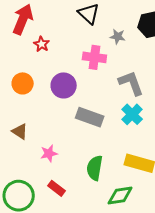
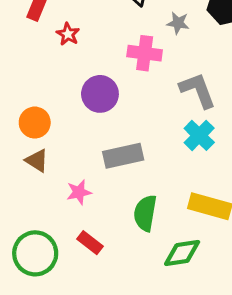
orange circle: (23, 83) -> (35, 123), moved
gray rectangle: (90, 117) -> (123, 156), moved, turned -32

